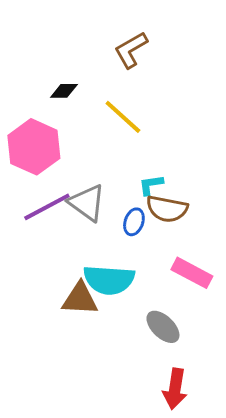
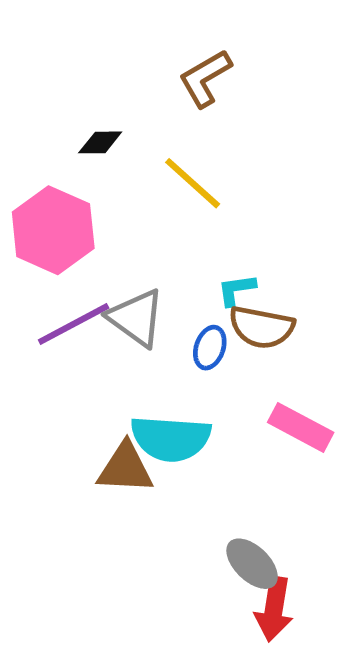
gray ellipse: (163, 327) -> (252, 564), moved

